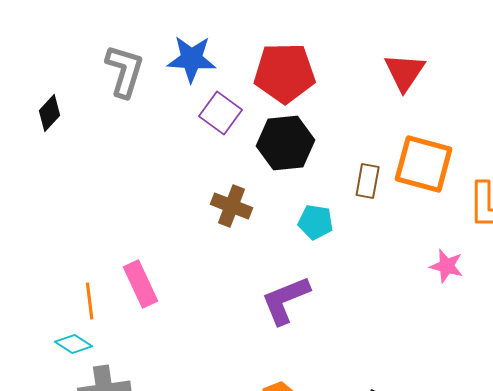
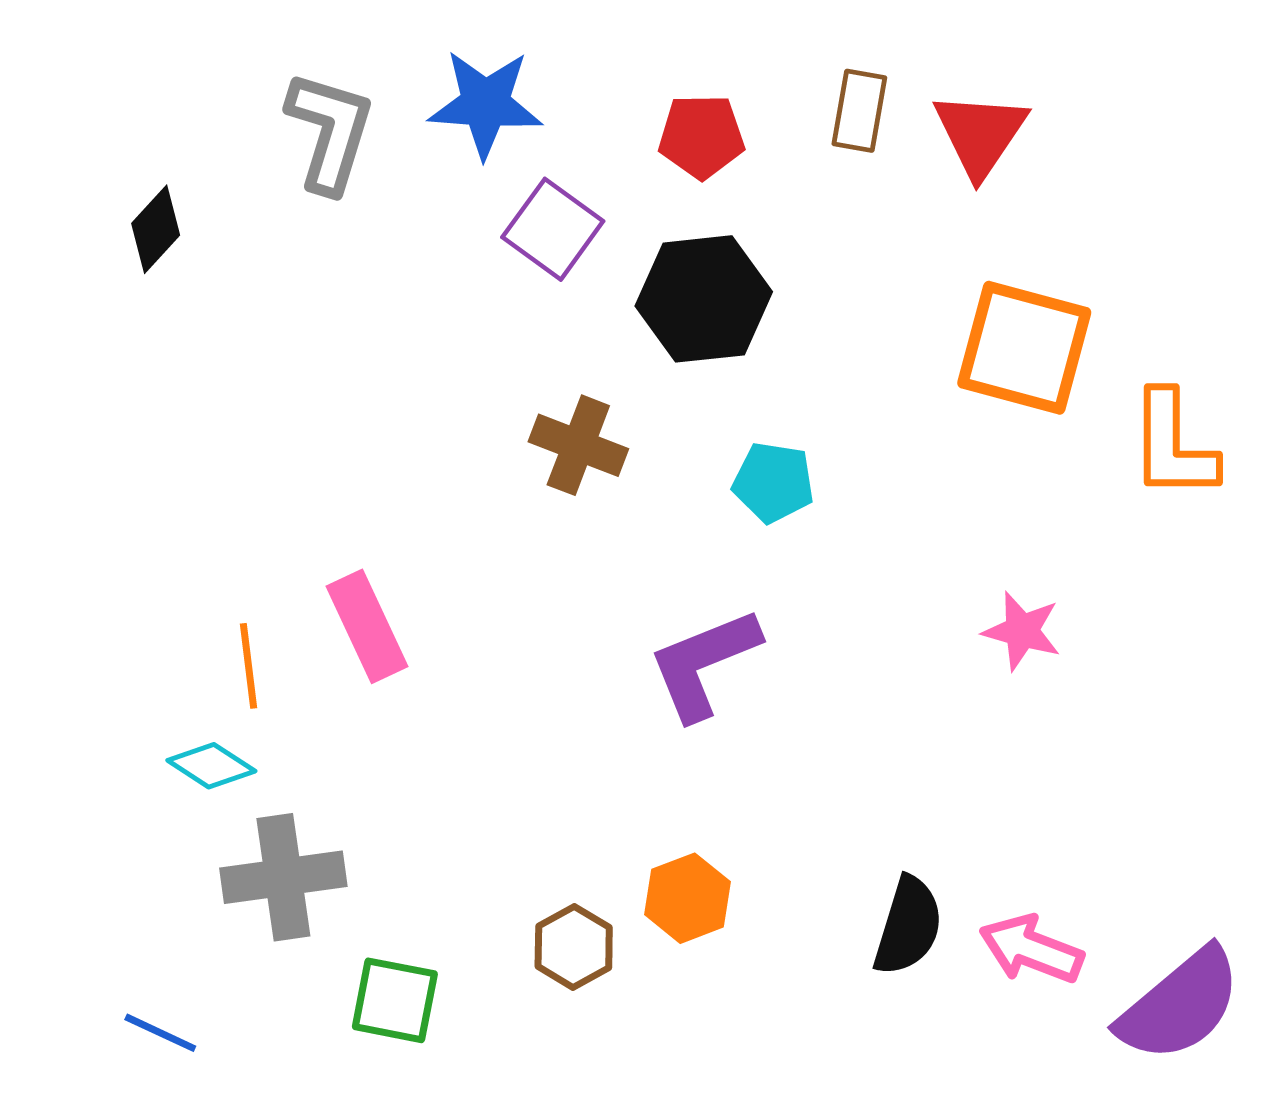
red pentagon: (285, 73) -> (701, 136), size x0.6
brown rectangle: (368, 181) -> (859, 111), moved
pink star: (447, 266) -> (1022, 631), moved

